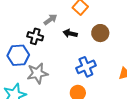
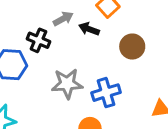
black arrow: (70, 33) -> (89, 29), moved
gray star: (37, 73) -> (67, 84), moved

